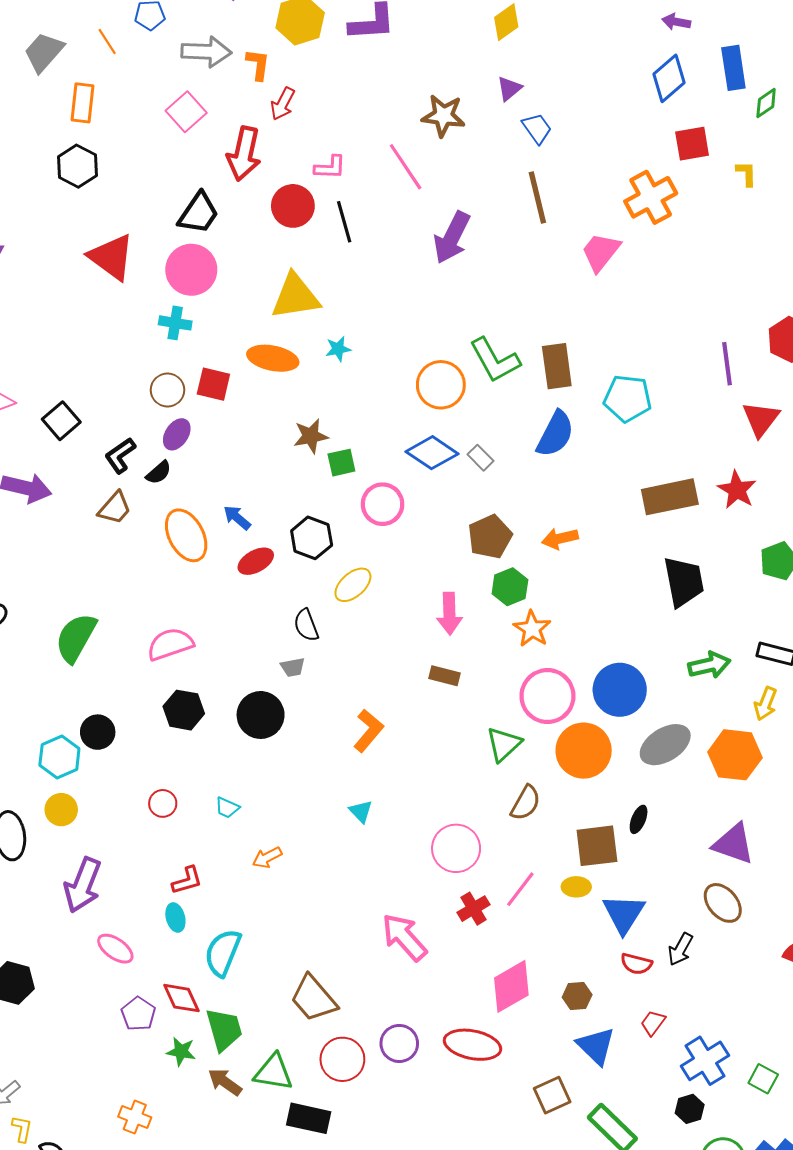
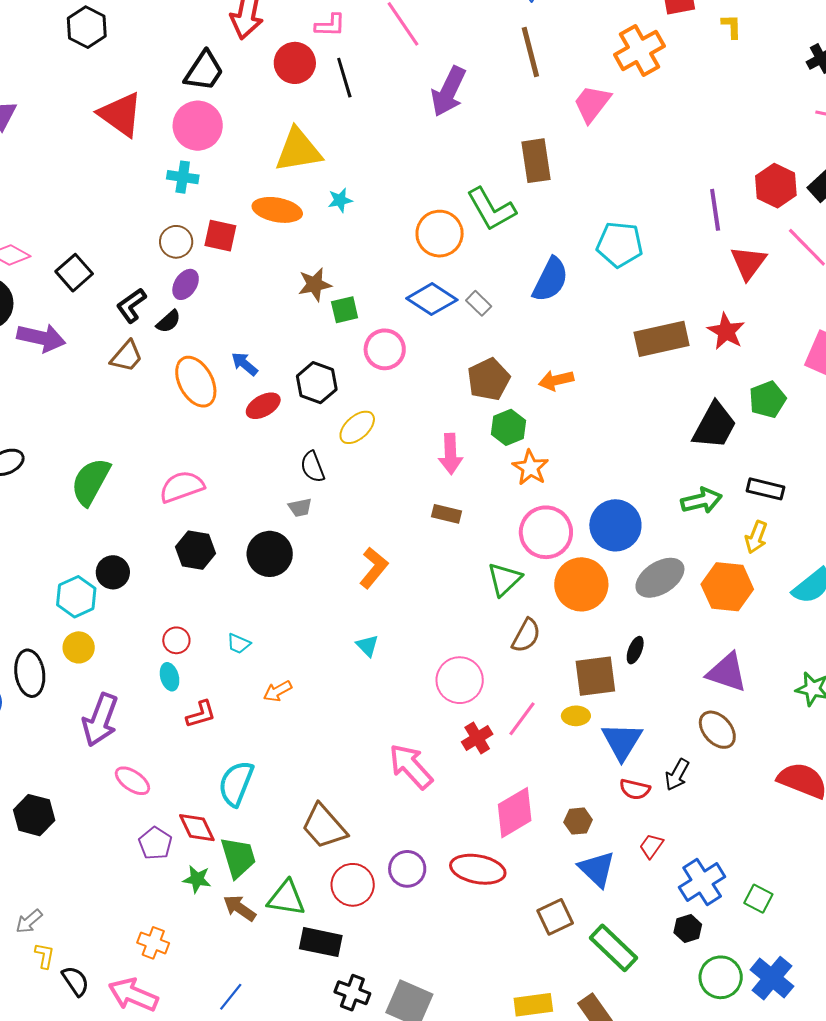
brown rectangle: (557, 366) -> (536, 161), moved
black trapezoid: (684, 582) -> (715, 426), moved, turned 40
cyan ellipse: (175, 918) -> (170, 677), moved

